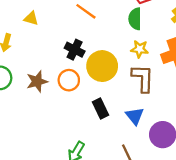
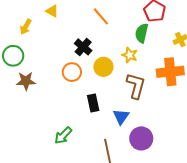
yellow star: (140, 49) -> (130, 55), moved
yellow circle: (102, 66) -> (103, 67), size x0.7
brown star: (37, 81) -> (26, 81), moved

